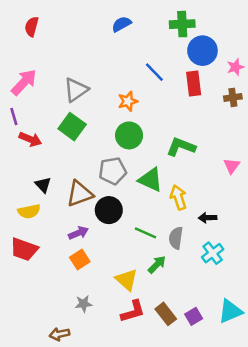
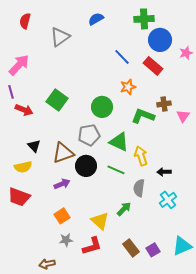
red rectangle: (194, 84) -> (153, 66), turned -42
gray triangle: (76, 90) -> (60, 37), moved
brown cross: (233, 97) -> (164, 104), moved
orange star: (128, 101) -> (128, 87), moved
pink triangle: (232, 166) -> (183, 116), moved
green line: (146, 233) -> (116, 170), moved
orange square: (80, 259) -> (62, 216), moved
red L-shape: (133, 311) -> (92, 246), moved

